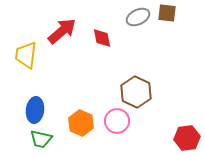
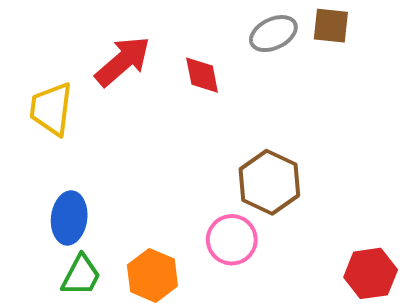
orange hexagon: (81, 123) -> (152, 275), moved
green trapezoid: (41, 139) -> (81, 275), turned -75

